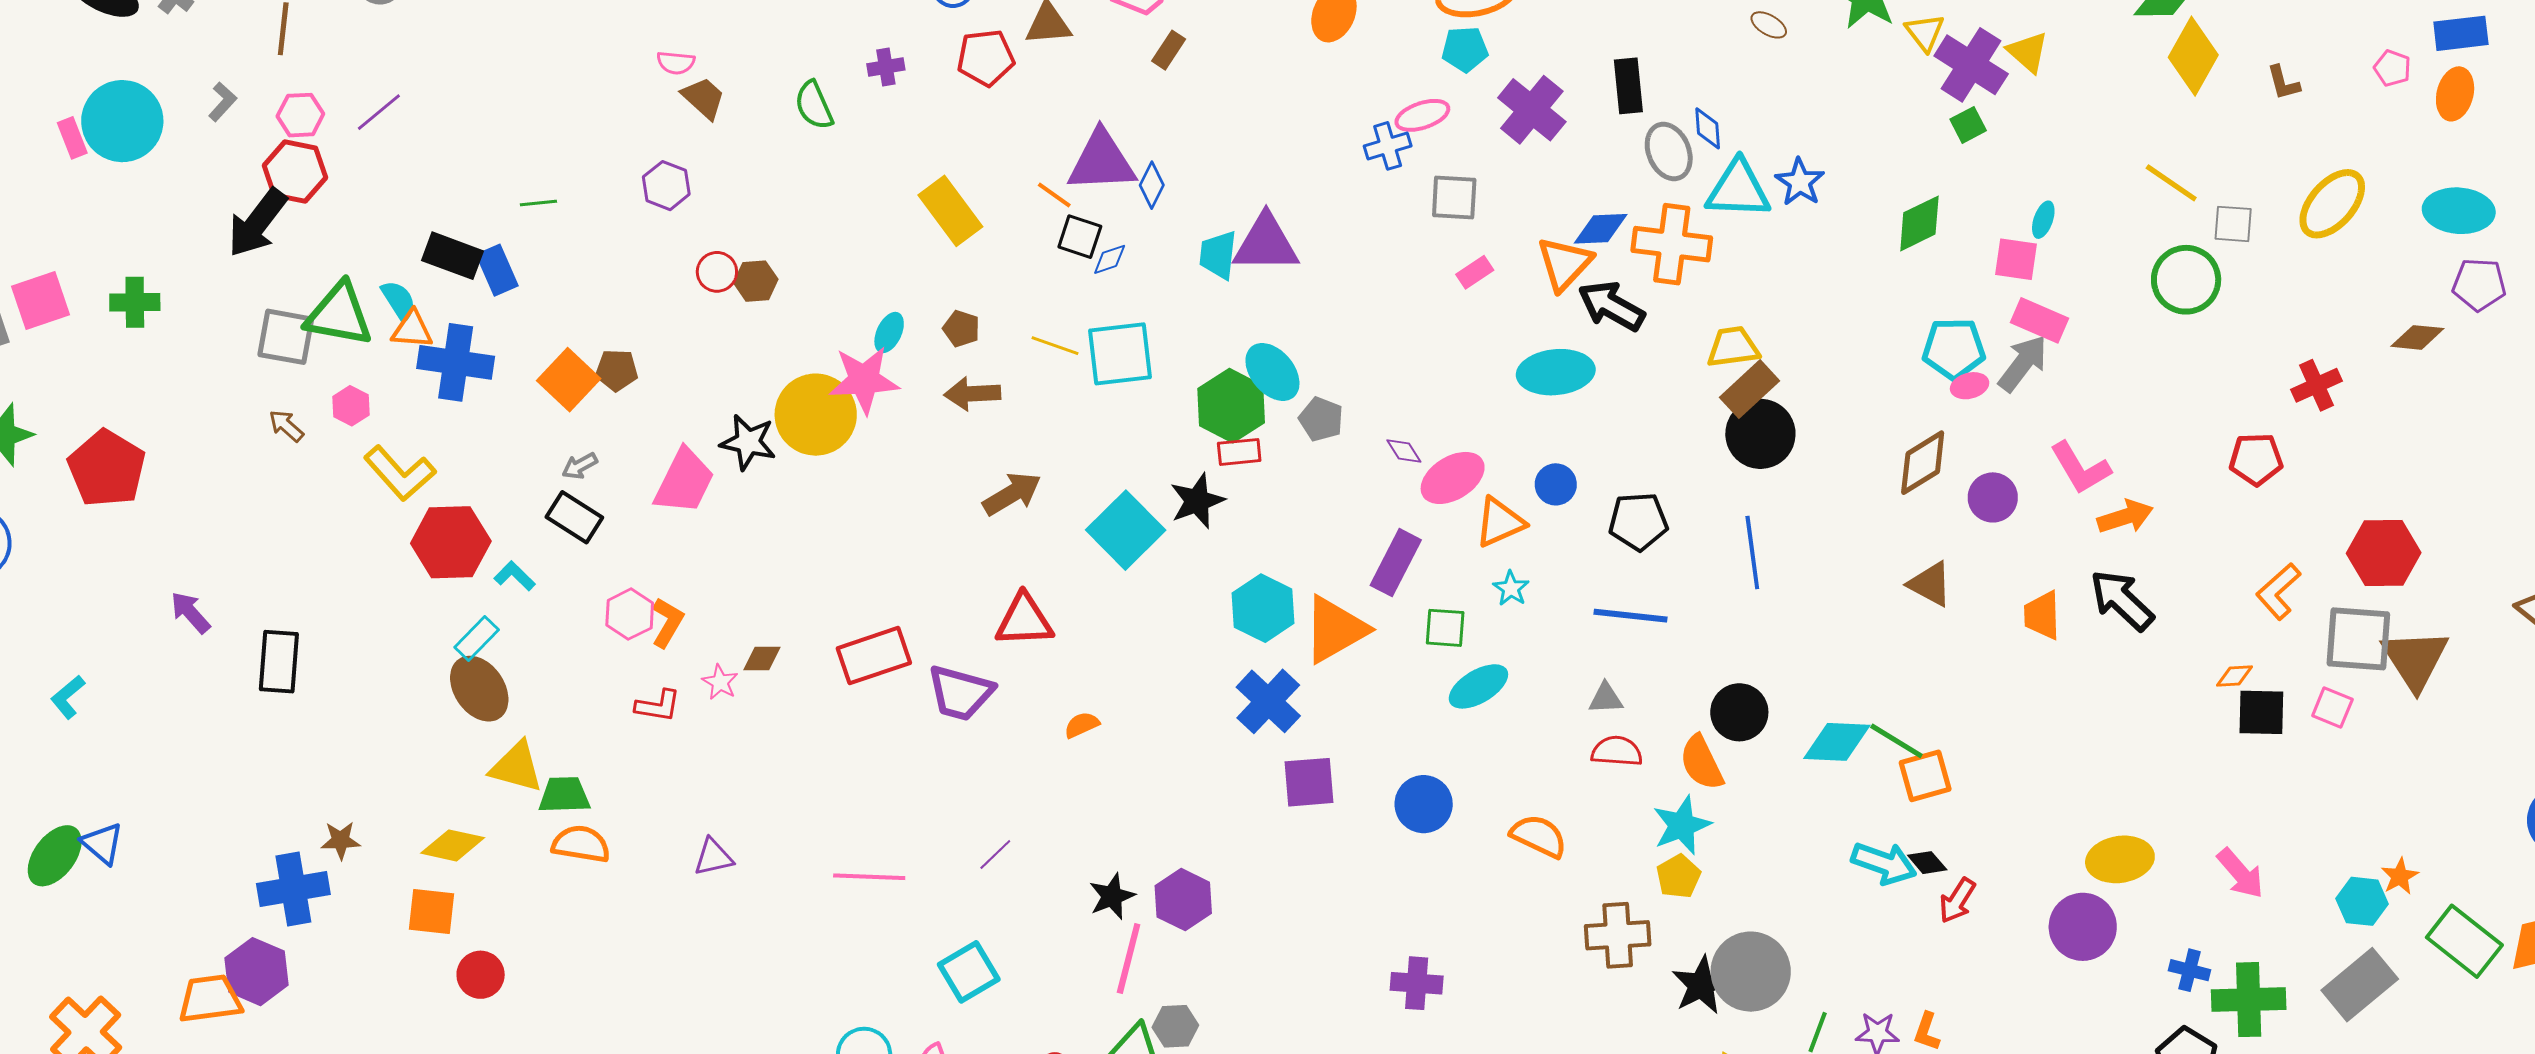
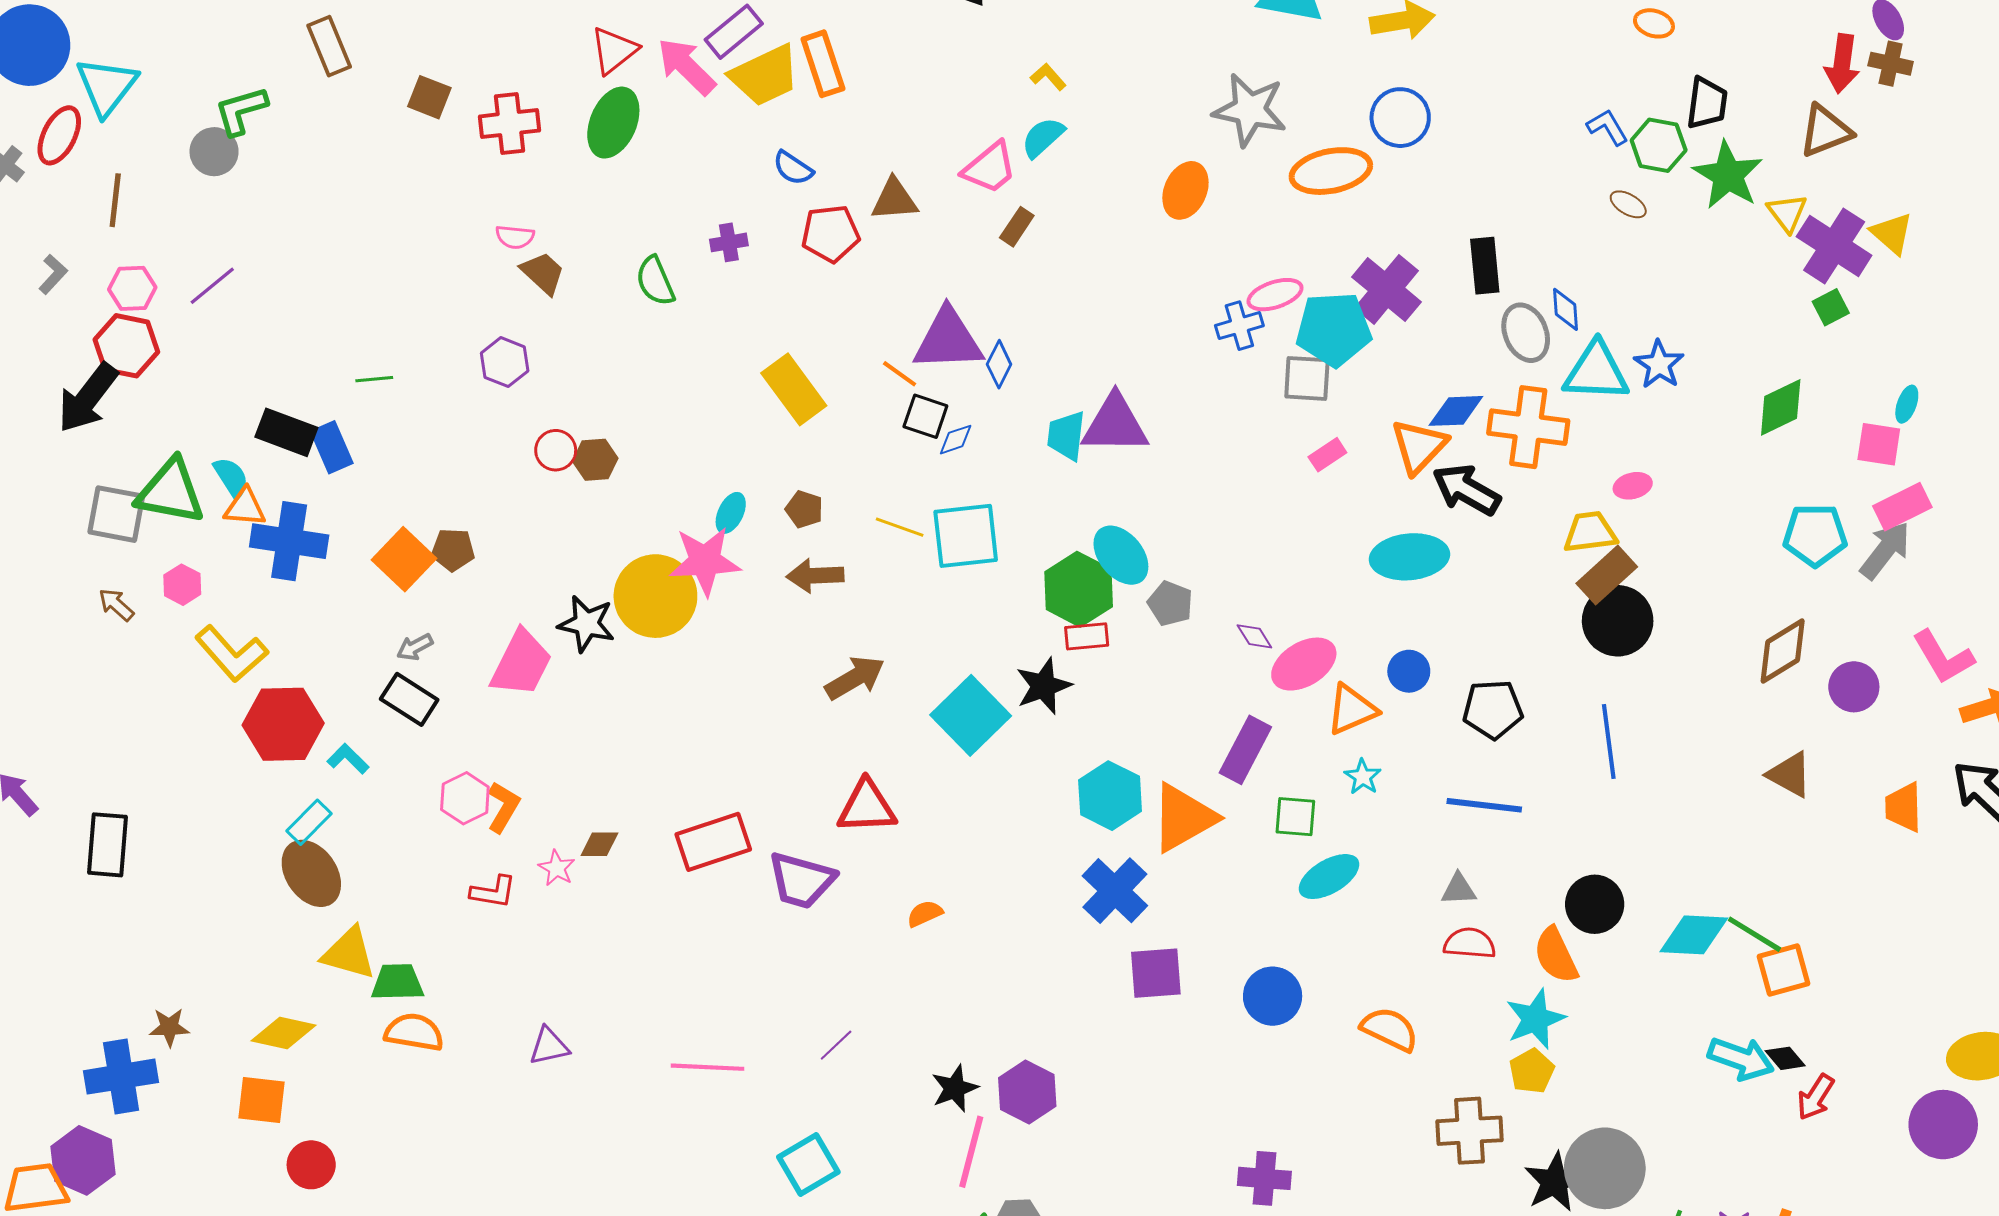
cyan pentagon: (1465, 49) -> (1334, 329), moved, size x1.6
pink rectangle: (2039, 320) -> (1902, 507), turned -50
pink ellipse: (1970, 386) -> (1633, 486), moved

